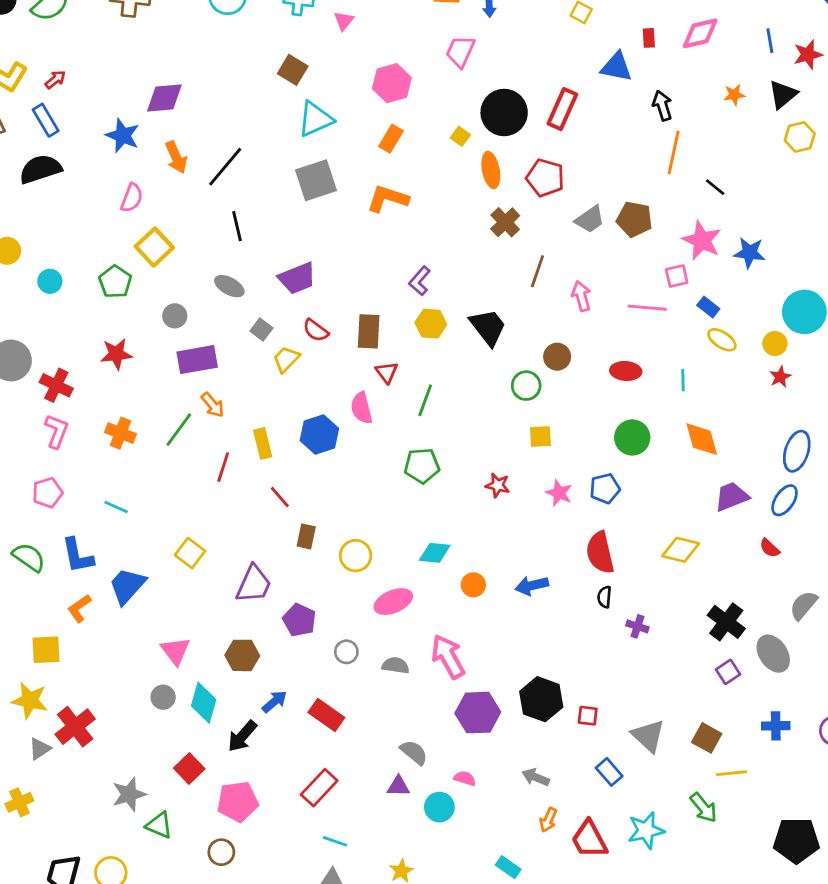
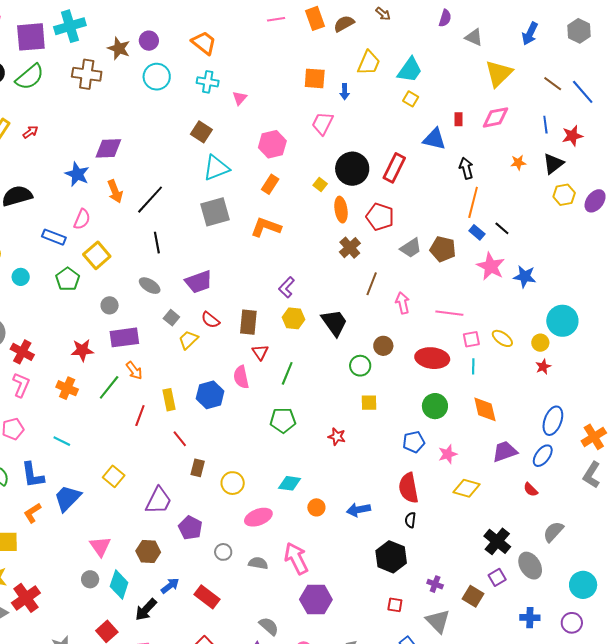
blue rectangle: (46, 120) -> (54, 237), moved, turned -40
pink square: (677, 276) -> (471, 339), moved
blue rectangle: (708, 307) -> (477, 232), moved
red star: (116, 354) -> (82, 350), moved
red ellipse: (626, 371) -> (432, 358), size x1.5
pink star: (559, 493) -> (448, 454), moved, turned 30
purple cross: (637, 626) -> (435, 584), moved
black hexagon: (541, 699) -> (391, 557), moved
brown square: (707, 738) -> (473, 596), moved

